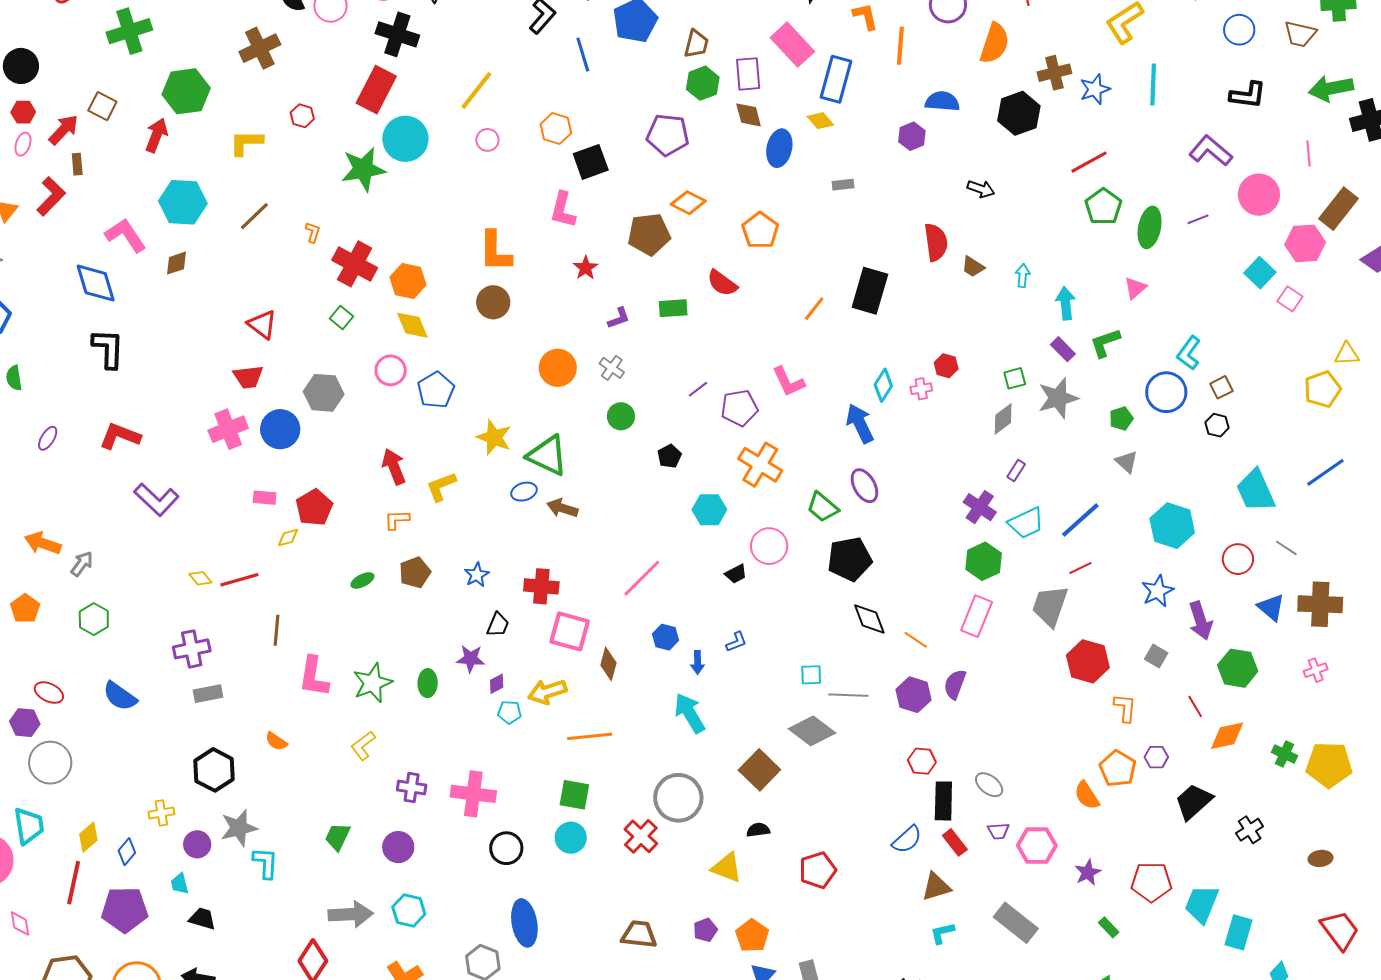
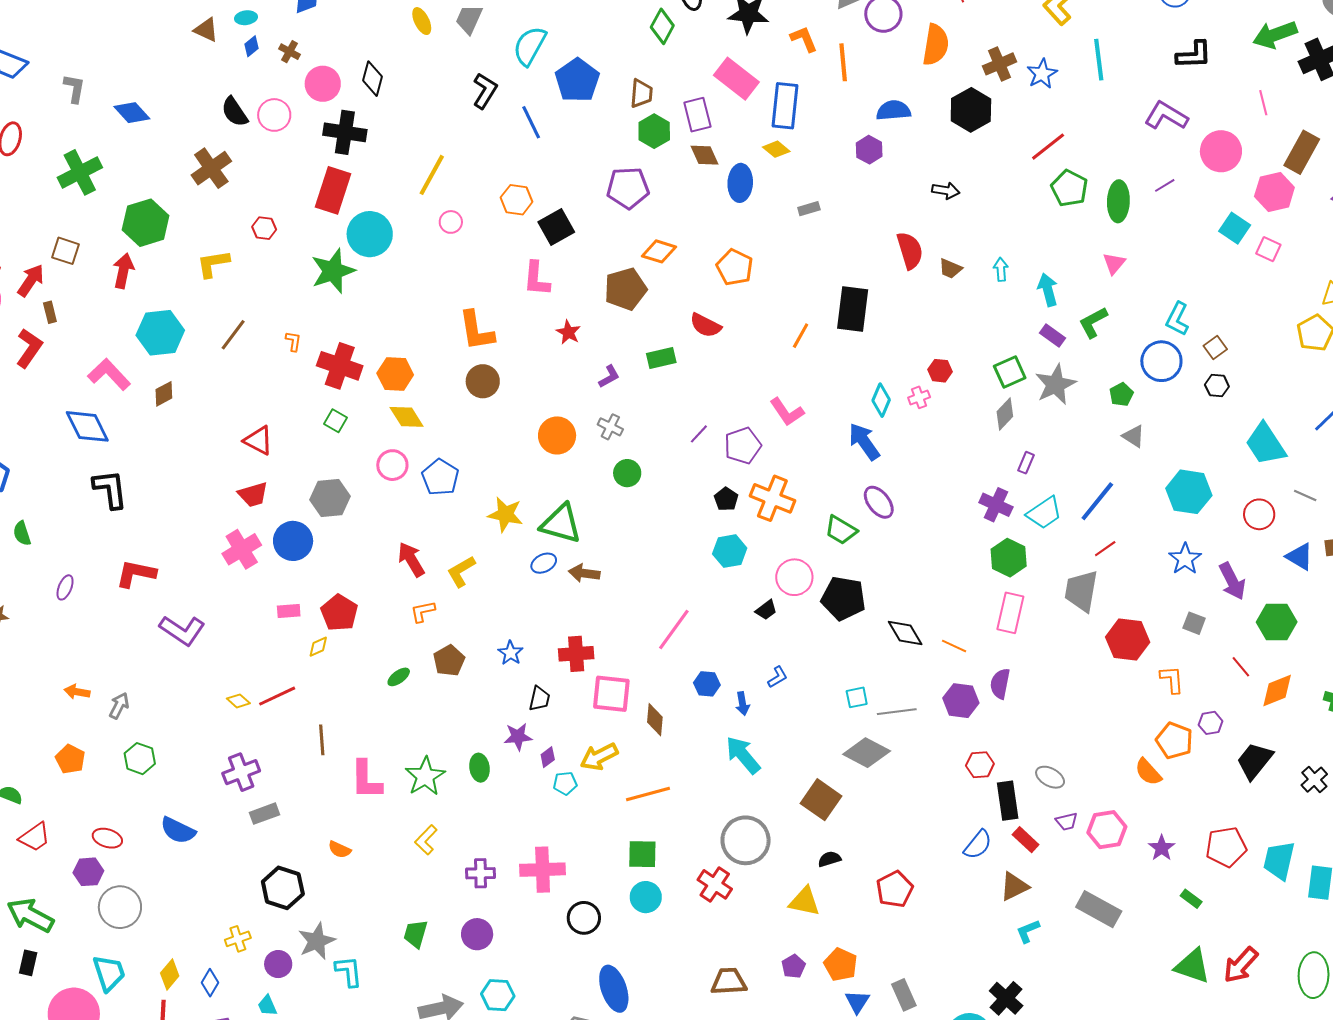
green square: (1015, 378) -> (1010, 372), size x1.4
black pentagon: (669, 456) -> (726, 499), moved
orange arrow: (43, 543) -> (77, 692), size x0.7
black pentagon: (850, 559) -> (843, 598), moved, turned 30

